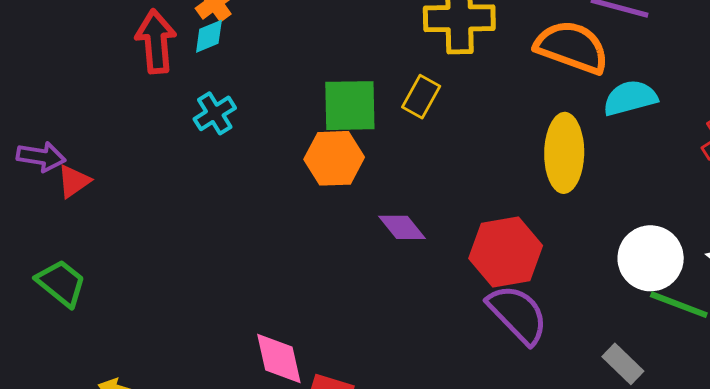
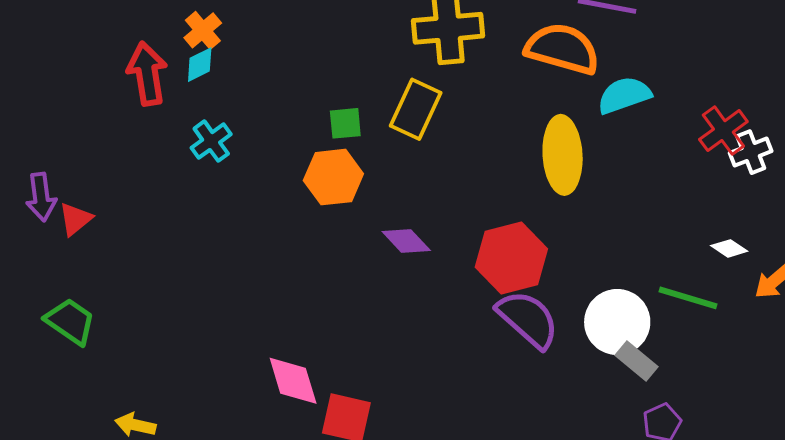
yellow rectangle: (421, 97) -> (416, 109), size x1.4
green square: (350, 106) -> (345, 123), size x0.6
purple arrow: (41, 157) -> (41, 197), turned 78
white circle: (651, 258) -> (617, 322), moved

